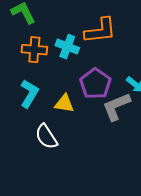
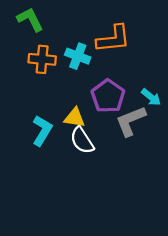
cyan L-shape: (29, 94) -> (42, 131), moved
white semicircle: (46, 137) -> (82, 140), moved

